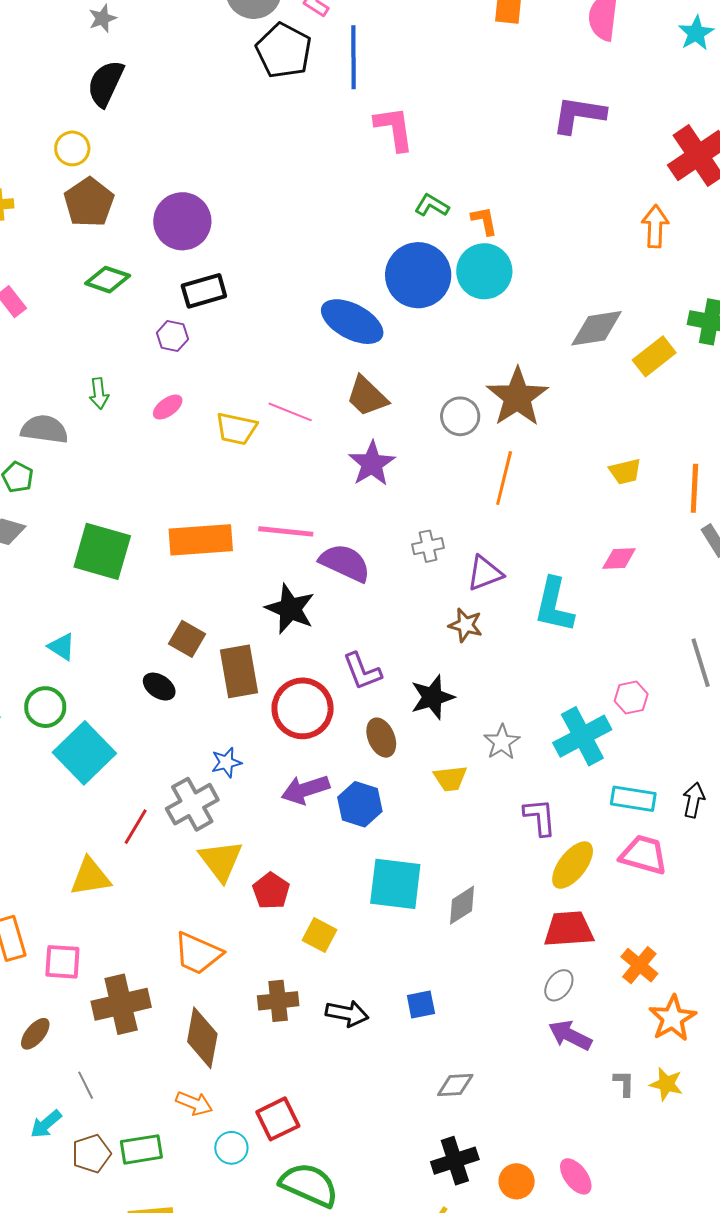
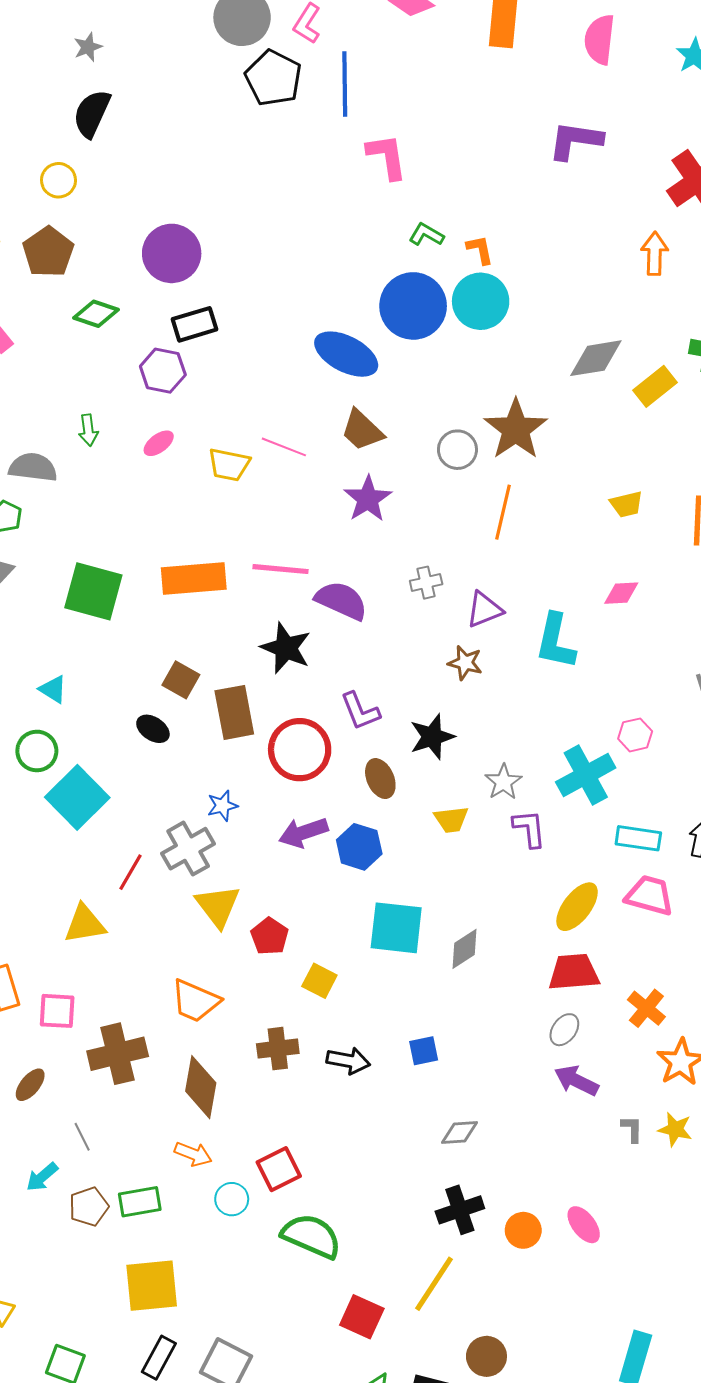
brown pentagon: (89, 202) -> (48, 252), moved
purple hexagon: (172, 336) -> (163, 371), size x1.4
purple L-shape: (540, 817) -> (529, 829), moved

